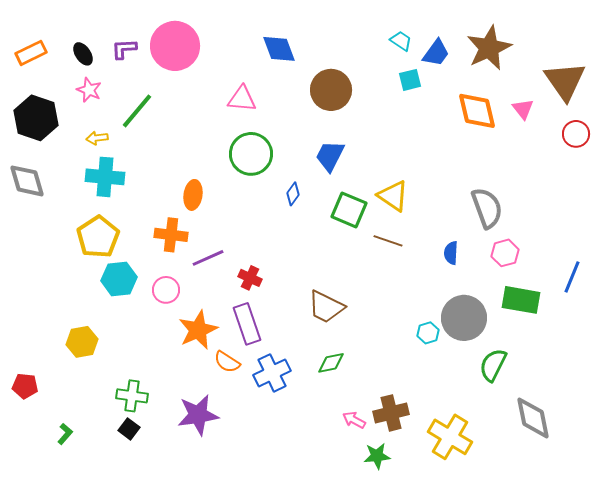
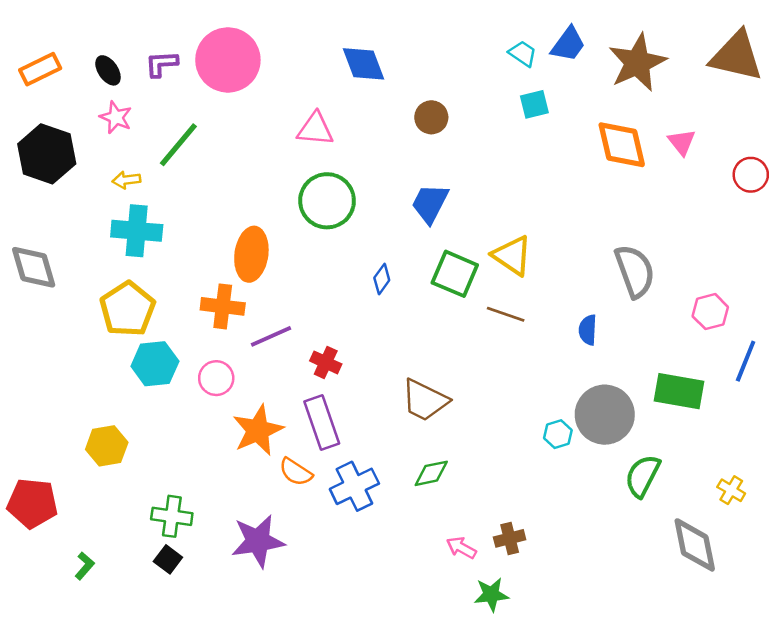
blue trapezoid: (436, 53) -> (568, 44), moved
brown triangle: (565, 81) -> (736, 56), moved, turned -42
brown circle: (331, 90) -> (431, 117), size x0.6
gray diamond: (27, 181) -> (34, 267), moved
blue diamond: (293, 194) -> (382, 279), moved
orange ellipse: (193, 195) -> (251, 254), size x1.4
pink hexagon: (505, 253) -> (710, 312), moved
red pentagon: (25, 386) -> (32, 503), size x1.5
brown cross: (391, 413) -> (510, 538), size x0.7
yellow cross: (450, 437) -> (731, 490), moved, size x0.5

